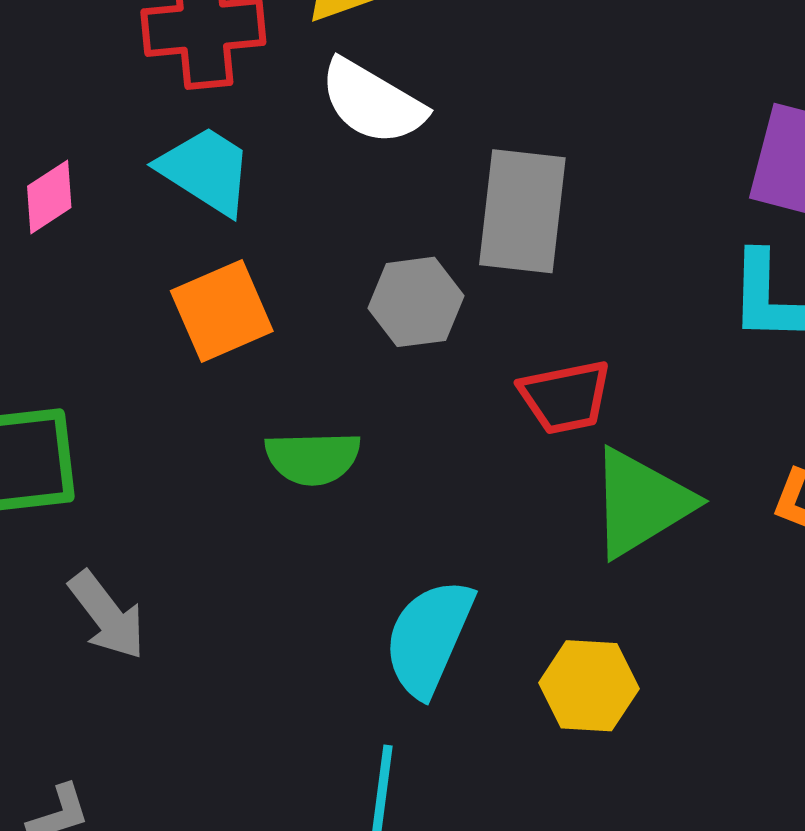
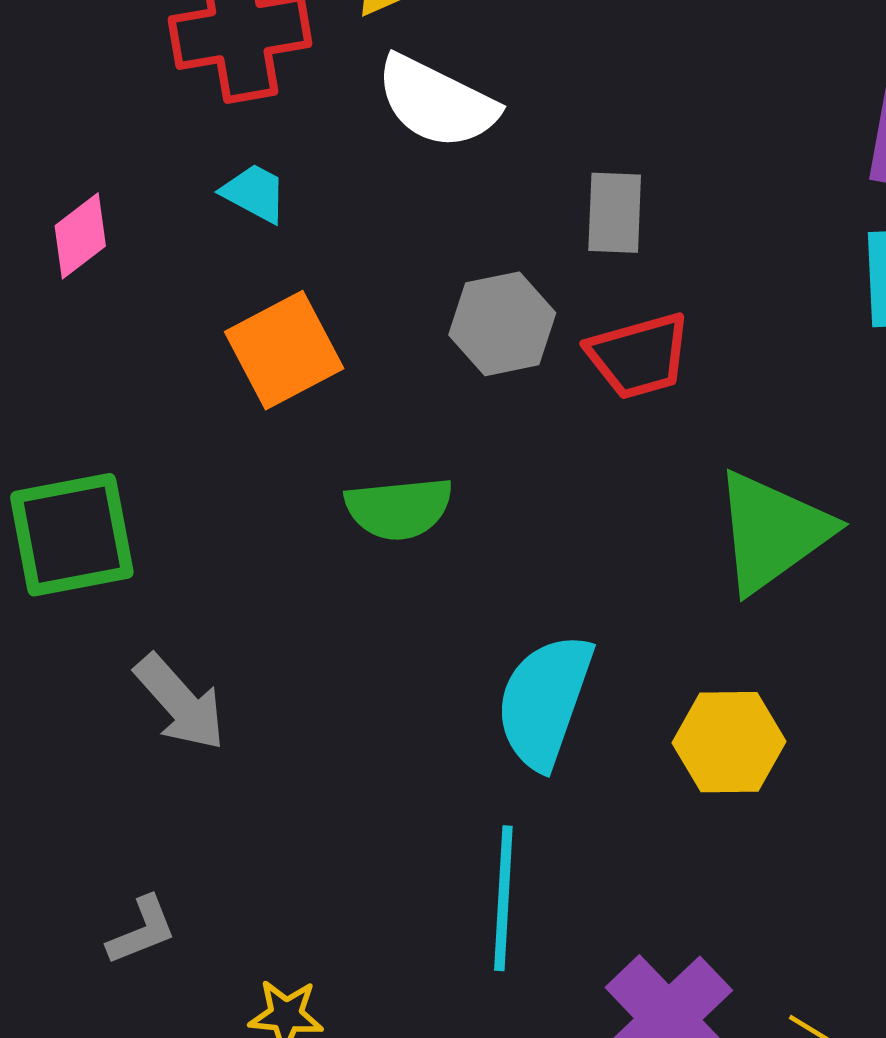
cyan trapezoid: (206, 170) -> (254, 193), size x0.6
gray rectangle: (522, 211) -> (615, 213), size x0.6
red trapezoid: (565, 397) -> (639, 356), moved

